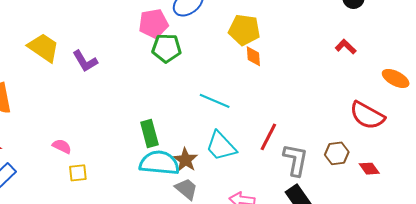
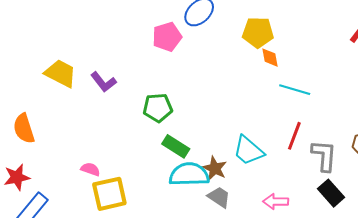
green pentagon: (167, 48) -> (158, 108), moved
cyan line: (215, 101) -> (295, 90), moved
green rectangle: (149, 133) -> (176, 146), turned -36
yellow square: (78, 173) -> (109, 194), size x1.8

